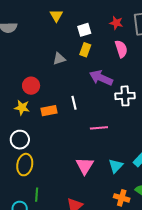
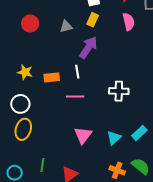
purple arrow: (101, 78) -> (88, 47), moved, turned 95
red circle: (31, 86) -> (30, 23), moved
white cross: (125, 96) -> (119, 91), moved
pink line: (99, 128) -> (75, 97), moved
green line: (37, 195) -> (42, 165), moved

